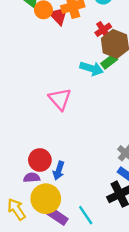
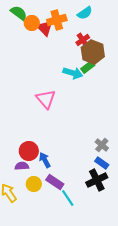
blue arrow: (59, 171) -> (45, 160), turned 133
yellow circle: (46, 199) -> (34, 184), size x0.6
purple rectangle: (57, 216) -> (55, 182), moved

